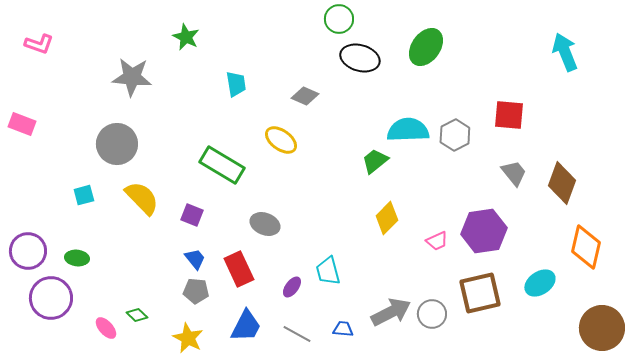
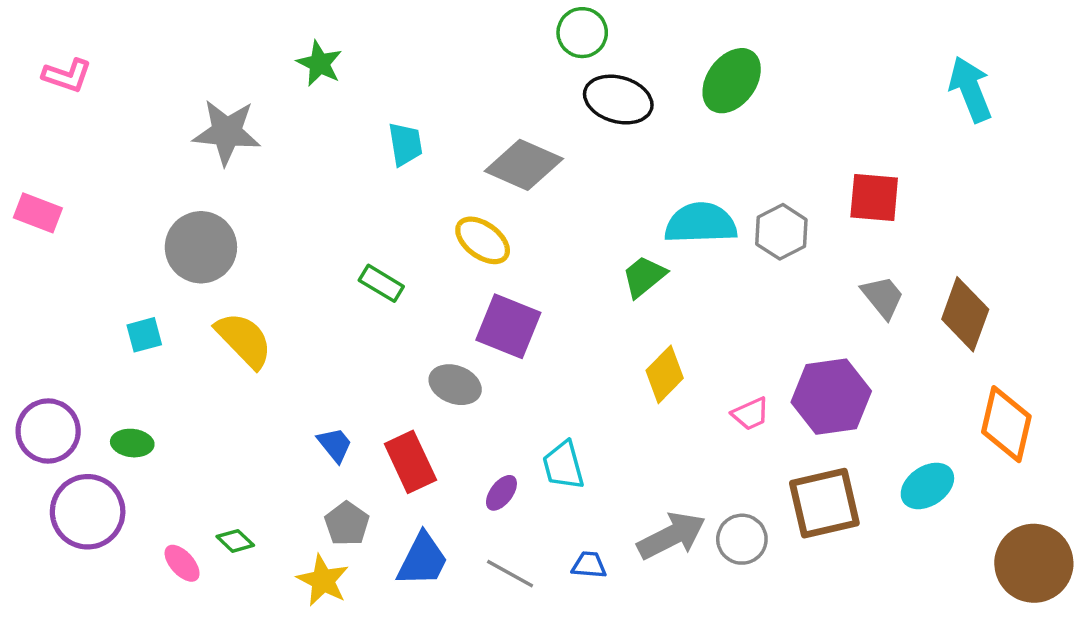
gray diamond: (305, 96) -> (524, 165), size x1.6
green rectangle: (222, 165) -> (381, 283), size x0.6
purple square: (192, 215) -> (508, 326), moved, size x1.6
gray pentagon: (196, 291) -> (347, 524), moved, turned 30

